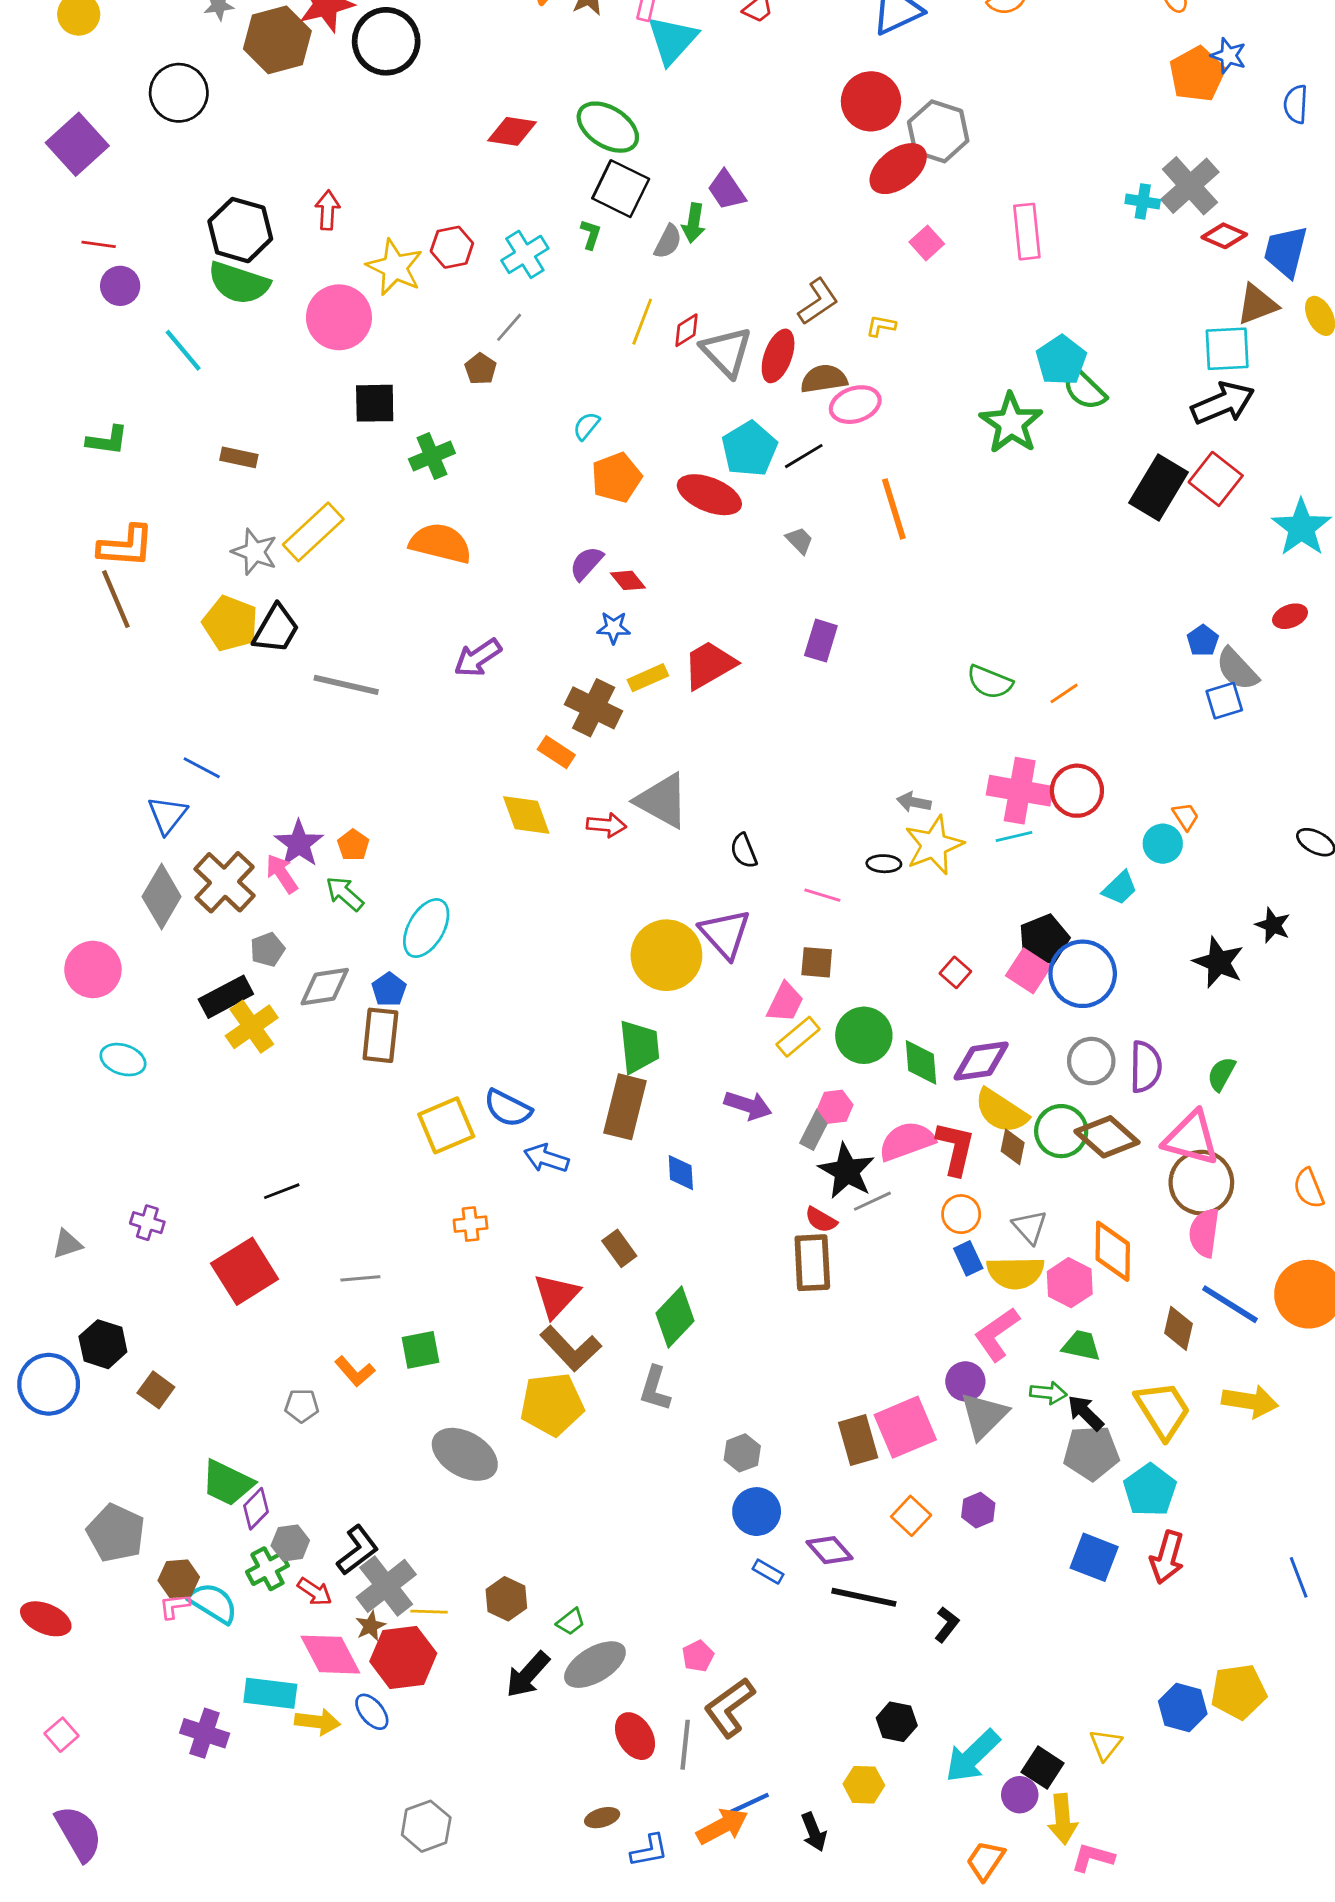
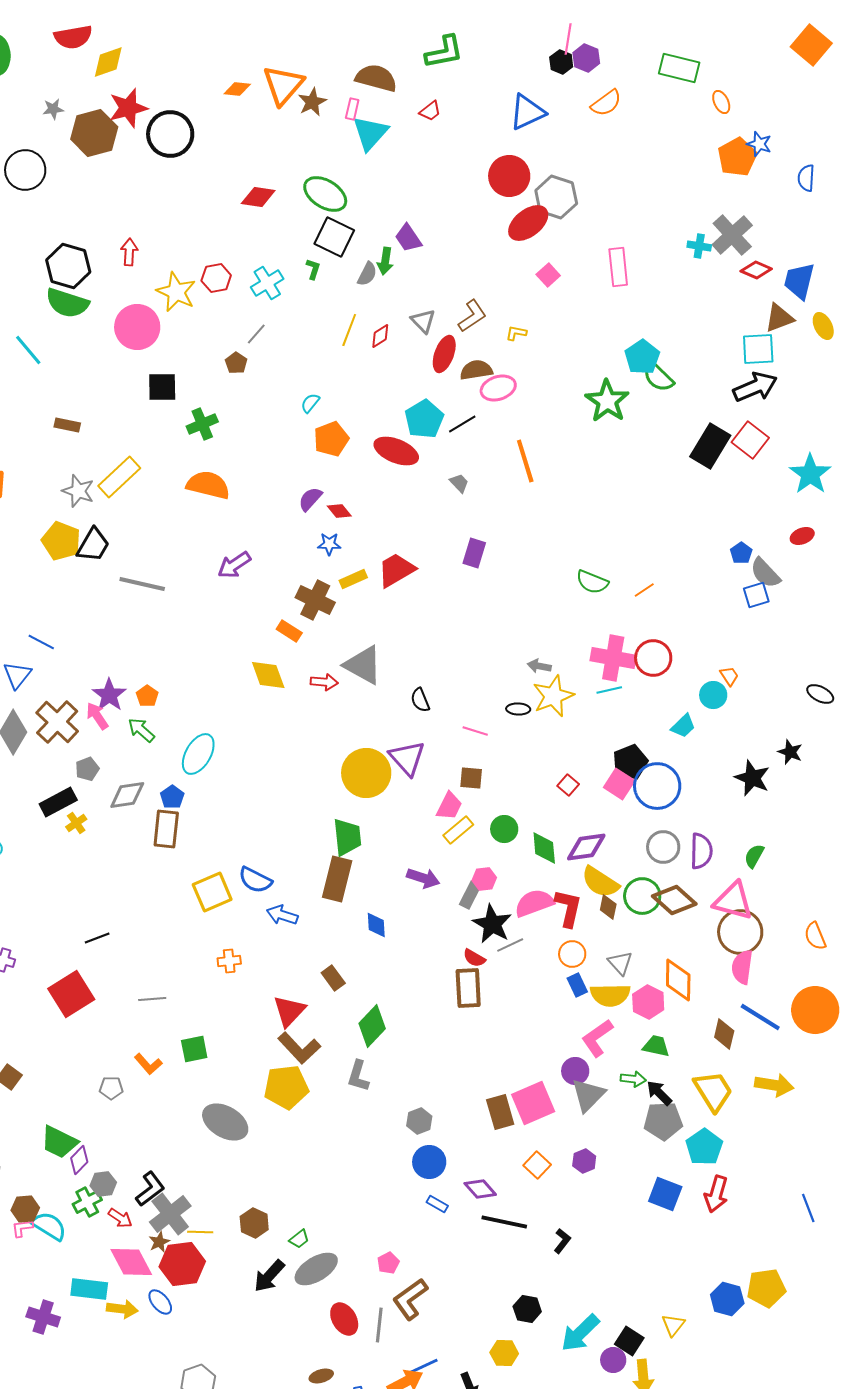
gray triangle: (727, 352) -> (423, 321), moved, size x0.7
yellow cross: (252, 1027) -> (76, 823), size x0.6
green circle: (864, 1035) -> (504, 829), size x0.7

